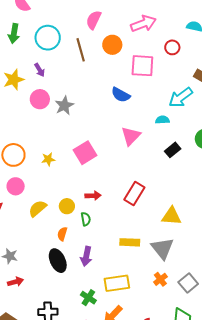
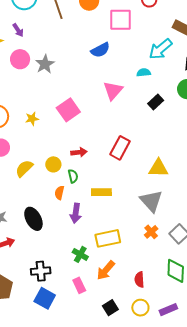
blue semicircle: (121, 95) -> (100, 50), turned -54
orange semicircle: (62, 234) -> (59, 193), moved
yellow rectangle: (130, 242) -> (101, 192), moved
black ellipse: (58, 261) -> (33, 219), moved

